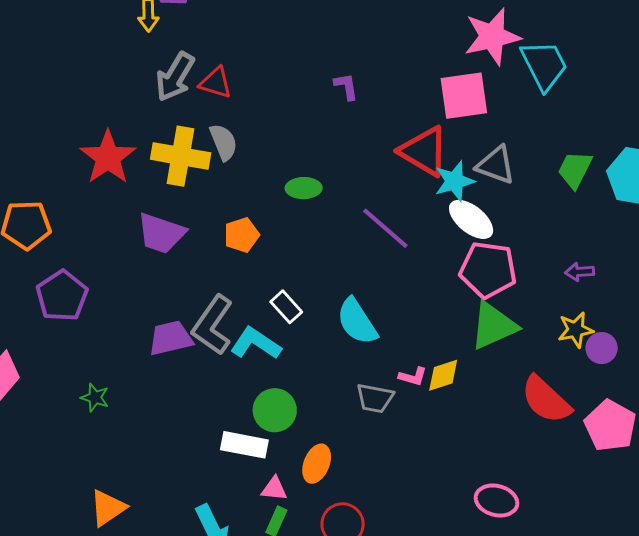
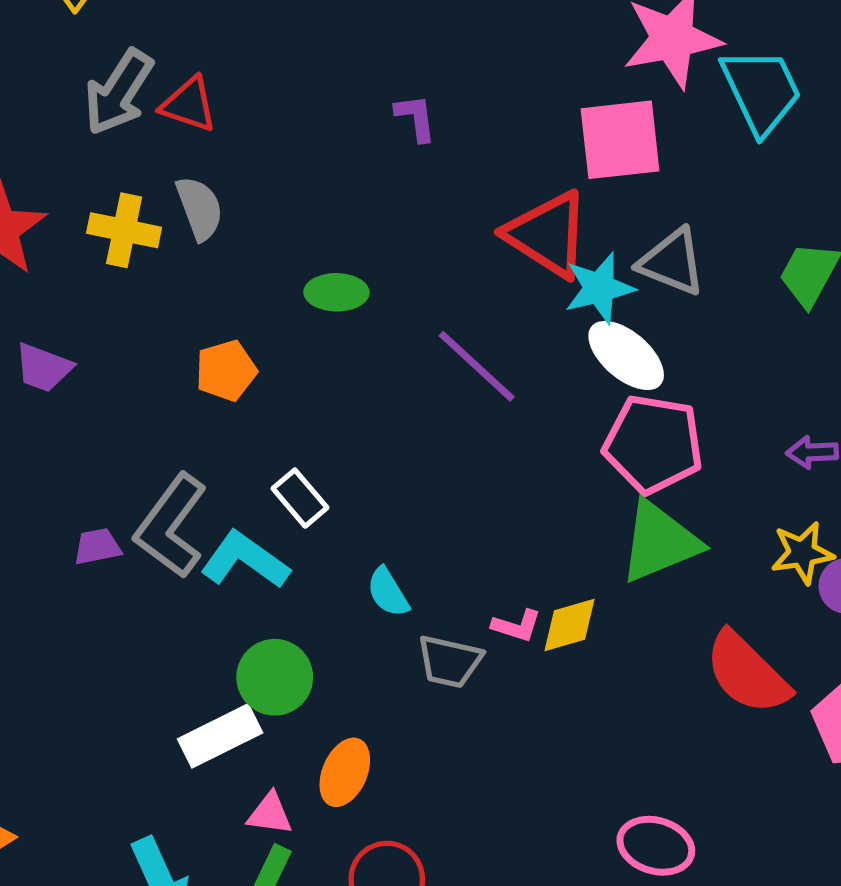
yellow cross: (181, 156) -> (124, 230), size x0.7
purple trapezoid: (161, 233) -> (43, 368), moved, size x0.7
cyan semicircle: (357, 321) -> (388, 592), moved, size x0.6
purple trapezoid: (171, 338) -> (97, 547), size x0.6
white rectangle: (244, 445) -> (220, 736), turned -39

